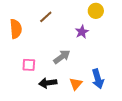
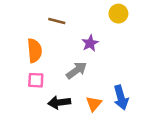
brown line: (46, 17) -> (57, 21), turned 56
orange semicircle: (16, 29) -> (35, 51), moved
purple star: (82, 32) -> (90, 43), moved

